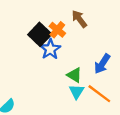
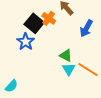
blue star: (50, 49) -> (26, 42), moved
blue arrow: (102, 64) -> (86, 28), moved

